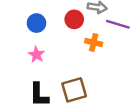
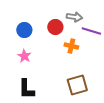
brown square: (74, 90) -> (77, 85), moved

